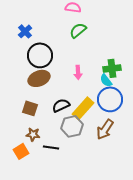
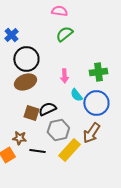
cyan semicircle: (106, 80) -> (76, 95), moved
brown square: (30, 108) -> (31, 113), moved
yellow rectangle: (83, 108) -> (69, 150), moved

